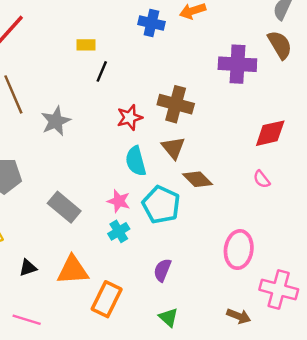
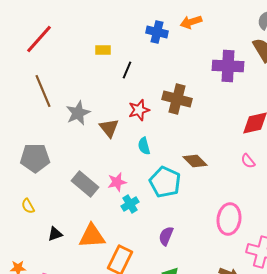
black line: (102, 71) -> (127, 70), moved
brown triangle: (173, 148) -> (109, 128), moved
cyan semicircle: (136, 161) -> (144, 146), size x0.7
pink star: (119, 201) -> (117, 182), moved, turned -30

